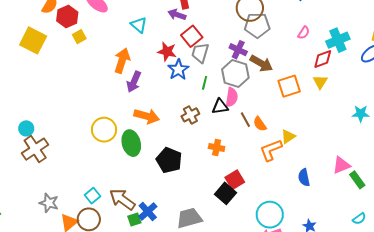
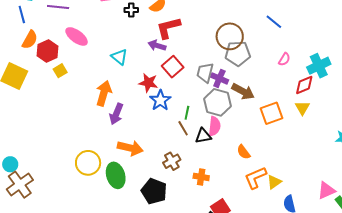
gray trapezoid: (200, 53) -> (205, 73), moved
brown cross: (190, 115) -> (172, 161), moved
brown line: (245, 120) -> (183, 128), moved
yellow triangle: (288, 137) -> (274, 182), moved

